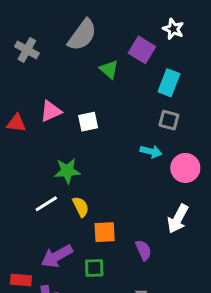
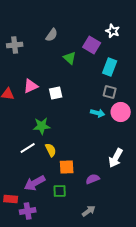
gray semicircle: (82, 35) -> (52, 35), size x0.6
gray cross: (27, 50) -> (15, 45), turned -35
pink circle: (185, 168) -> (121, 112), moved
purple semicircle: (143, 250) -> (93, 179), turned -88

